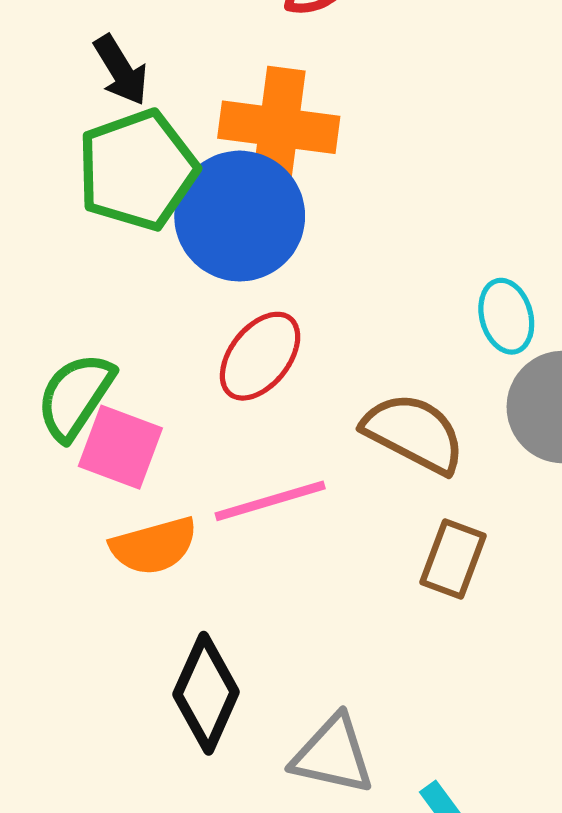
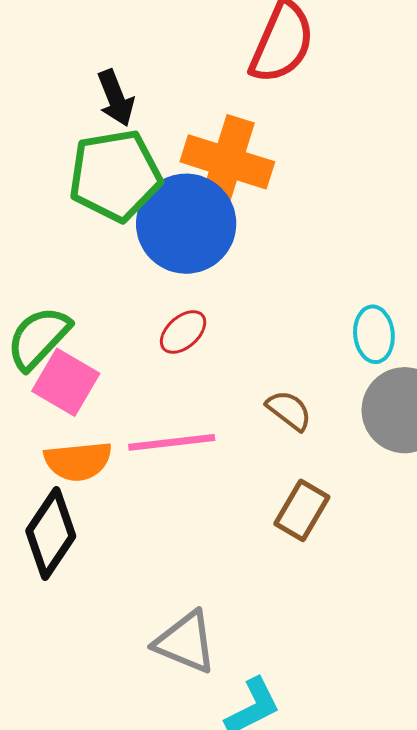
red ellipse: (260, 356) -> (183, 332), size x0.7
brown semicircle: (414, 433) -> (289, 410), size x0.6
black diamond: (206, 693) -> (51, 533), moved

